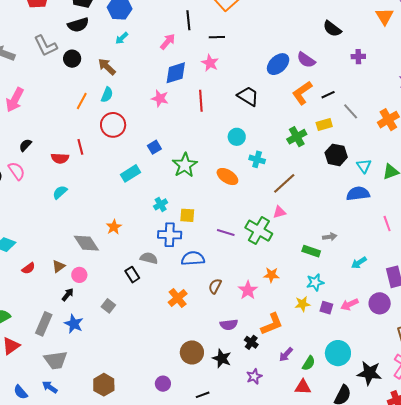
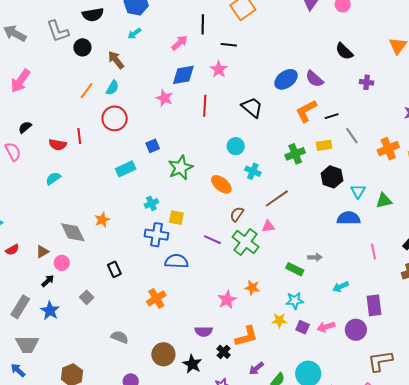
gray semicircle: (149, 258) -> (120, 337), moved
brown semicircle: (215, 286) -> (237, 214), moved

